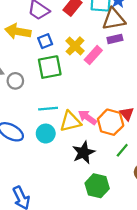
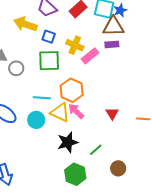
blue square: (45, 41) -> (49, 37), turned 32
yellow cross: (75, 46) -> (75, 45), turned -30
yellow triangle: (70, 121) -> (60, 112), turned 30
orange hexagon: (111, 122) -> (72, 90), moved
green line: (122, 150) -> (96, 150), moved

